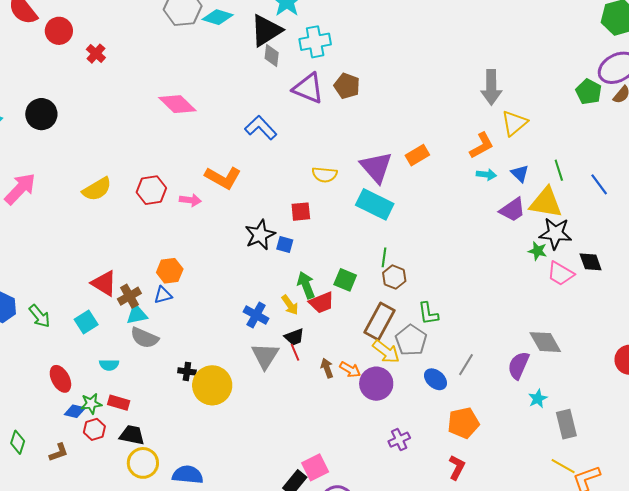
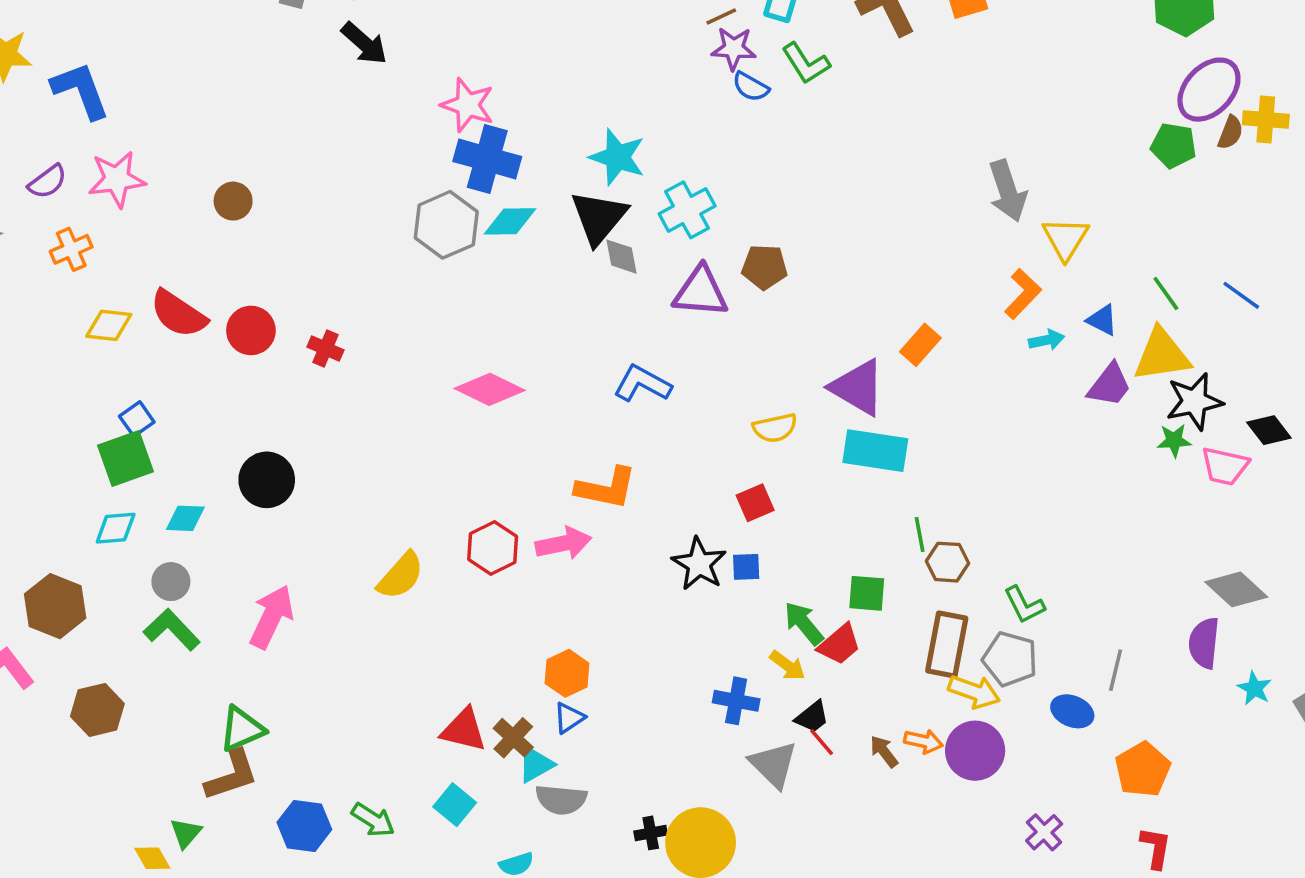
pink arrow: (190, 200) -> (563, 543), size x1.4

